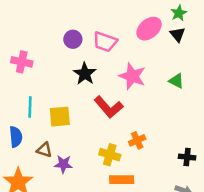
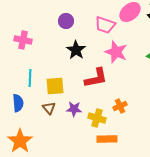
pink trapezoid: (105, 42) -> (105, 25), moved
red L-shape: (109, 107) -> (96, 78), turned -60
brown triangle: (44, 150) -> (49, 108), moved, turned 32
purple star: (63, 164) -> (74, 109), moved

